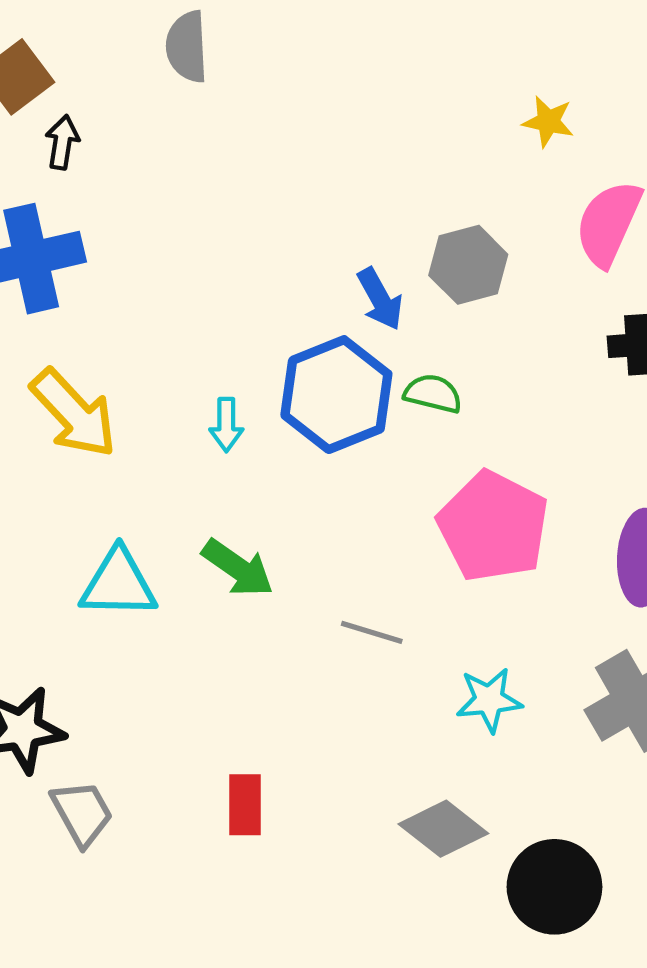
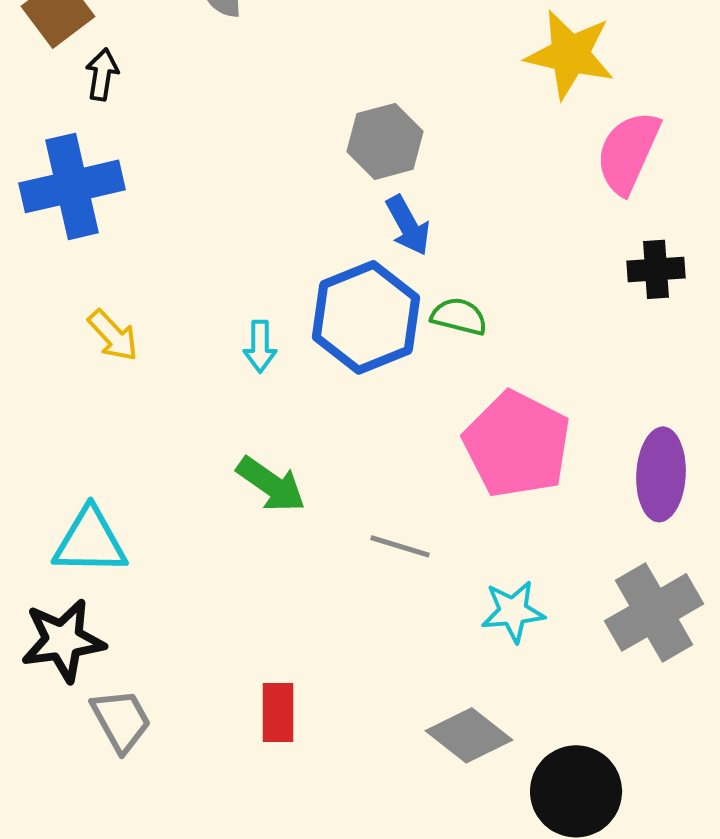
yellow star: (548, 121) -> (570, 54), size x1.8
gray hexagon: (468, 265) -> (385, 141), moved
yellow arrow: (74, 413) -> (113, 335), size x0.6
cyan triangle: (118, 584) -> (90, 541), moved

